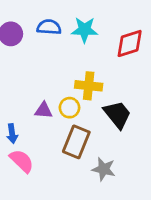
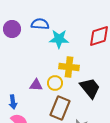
cyan star: (85, 30) -> (59, 39), moved

